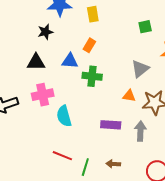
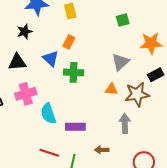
blue triangle: (70, 61) -> (51, 59), turned 42
purple rectangle: (111, 125) -> (75, 127), moved
brown arrow: (113, 164) -> (102, 150), moved

